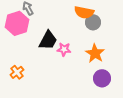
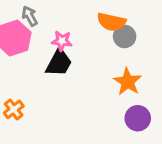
pink star: (64, 49) -> (62, 41), moved

